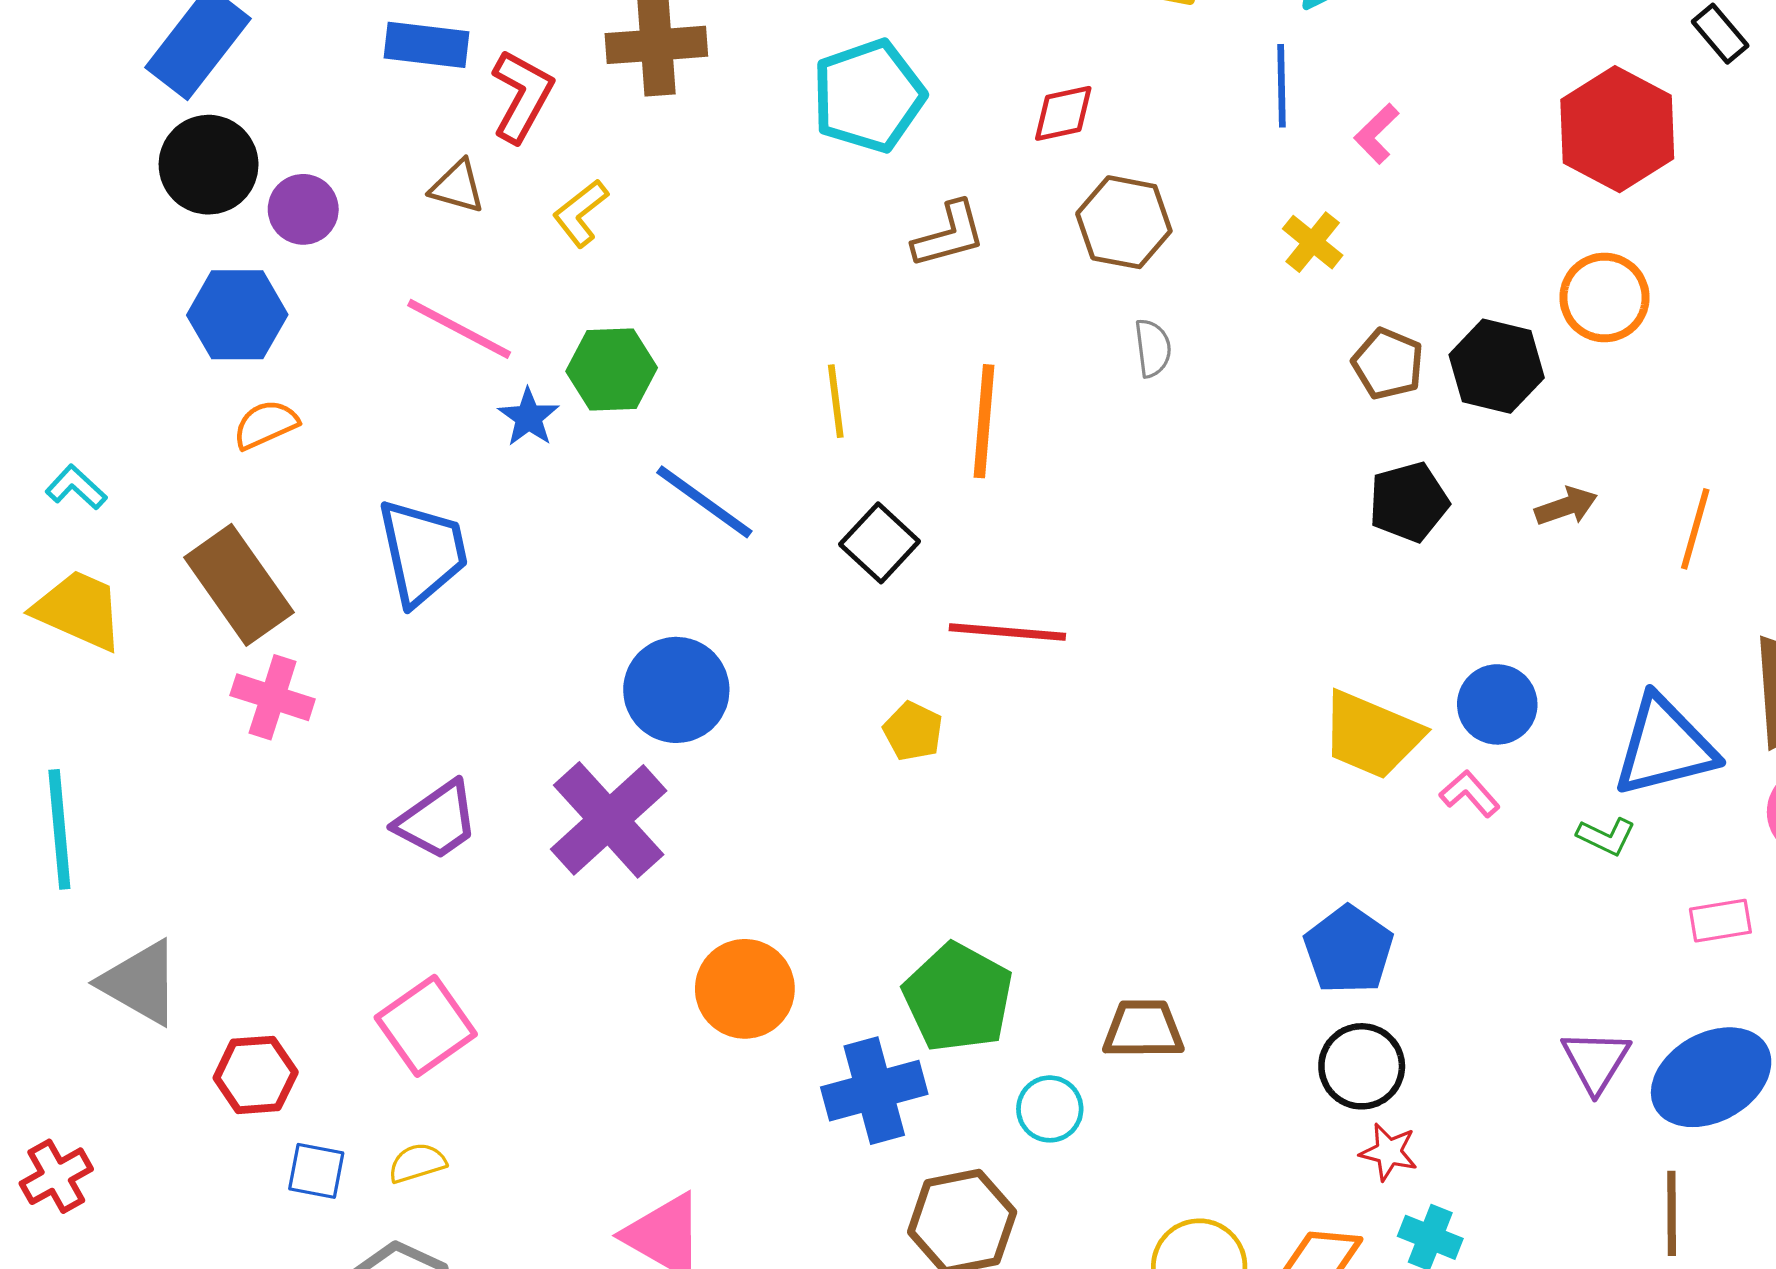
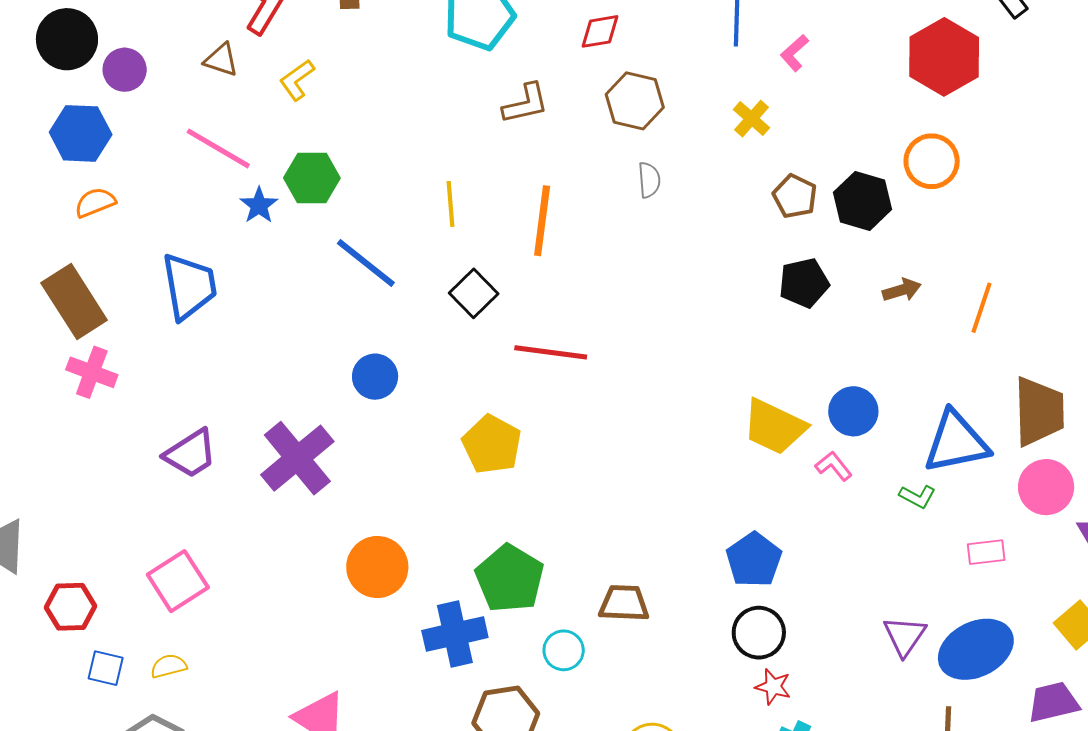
blue circle: (676, 690) -> (375, 377), moved, size x0.7
yellow pentagon: (913, 731) -> (492, 444), moved, size x1.6

